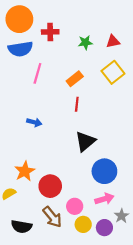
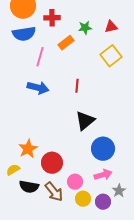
orange rectangle: (75, 79) -> (66, 43), moved
blue arrow: (34, 122) -> (38, 88), moved, size x1.5
black semicircle: (21, 227) -> (29, 187), moved

